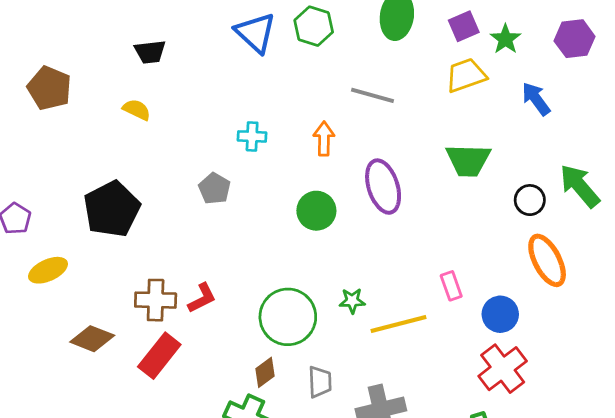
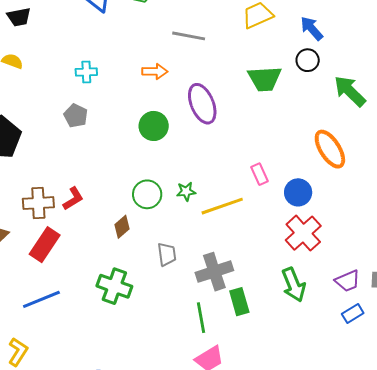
cyan cross: (252, 136) -> (86, 72), moved
orange arrow: (324, 139) -> (155, 71), turned 95
black circle: (530, 200) -> (308, 60), moved
green circle: (288, 317) -> (147, 194), moved, size x0.7
brown diamond: (265, 372) -> (122, 227), moved

